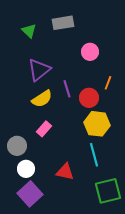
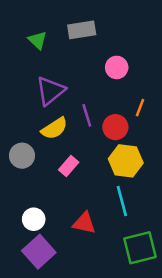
pink rectangle: (44, 129) -> (69, 166), moved
gray circle: (17, 146) -> (22, 156), moved

